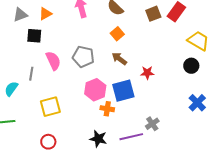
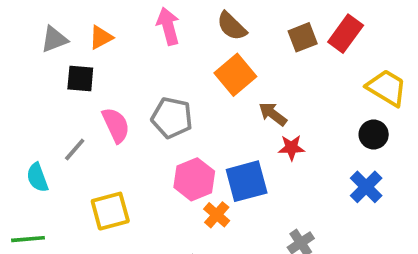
orange square: (117, 34) -> (235, 75), size x1.5
brown arrow: (119, 59) -> (273, 114), moved
gray line: (31, 74) -> (75, 149), turned 32
cyan semicircle: (11, 89) -> (37, 177), turned -56
blue cross: (197, 103) -> (366, 187), moved
orange cross: (107, 109) -> (217, 215), turned 32

